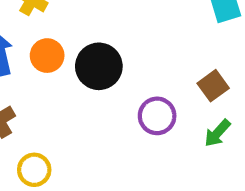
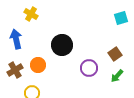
orange circle: (47, 56) -> (38, 65), moved

